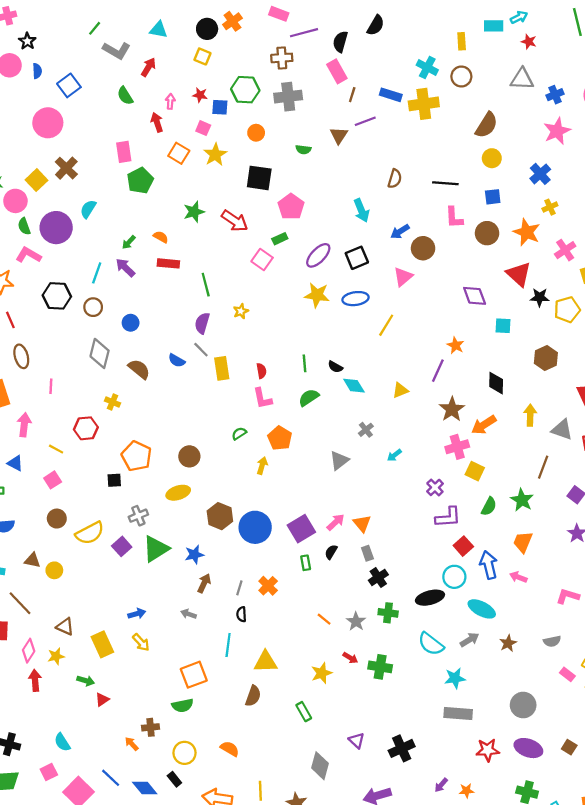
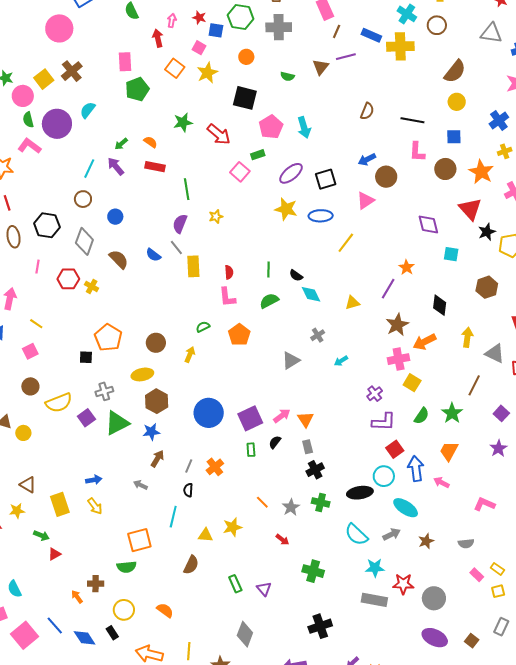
cyan arrow: (361, 210) -> (304, 127), moved
black hexagon: (57, 296) -> (47, 225), moved
black star: (540, 297) -> (487, 232), turned -30
red hexagon: (86, 428) -> (68, 279), moved
yellow arrow: (262, 466) -> (190, 354), moved
brown hexagon: (220, 516) -> (157, 401), moved
yellow triangle: (265, 662) -> (205, 535), size x0.7
green cross: (380, 667) -> (313, 571), moved
yellow star: (322, 673) -> (232, 527), moved
purple triangle: (357, 741) -> (264, 589), moved
red star: (488, 750) -> (403, 584), moved

